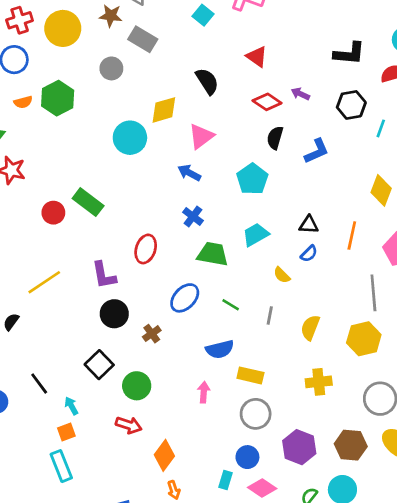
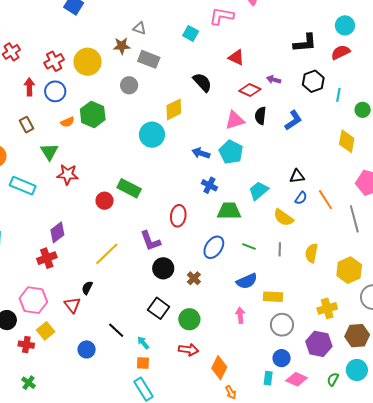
pink triangle: (201, 136) -> (235, 120), moved, turned 30
cyan pentagon: (252, 179) -> (231, 152), moved
orange line: (352, 235) -> (325, 200), moved, turned -35
yellow semicircle: (282, 275) -> (283, 218), size x1.5
yellow hexagon: (364, 339) -> (349, 270), moved
yellow cross: (319, 382) -> (327, 308), moved
orange square: (66, 432) -> (143, 363), turned 32

